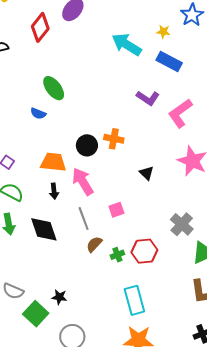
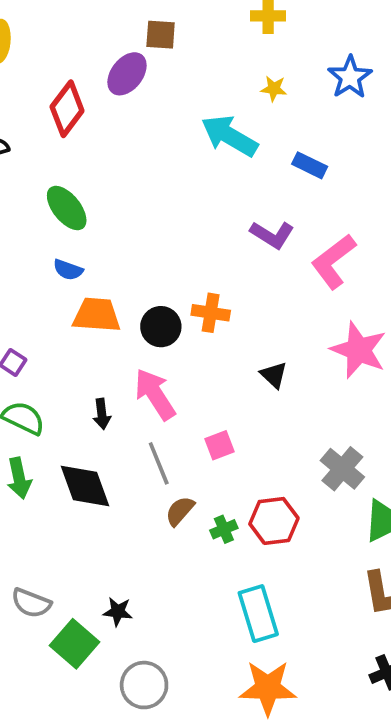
yellow star: (163, 32) -> (274, 89), moved
blue rectangle: (169, 62) -> (310, 165), size x0.7
green ellipse: (54, 88) -> (67, 208), moved
orange trapezoid: (53, 162) -> (97, 315), moved

